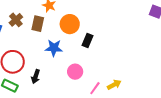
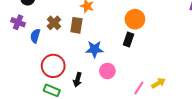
orange circle: (70, 24) -> (135, 19), moved
pink circle: (75, 72) -> (107, 71), moved

